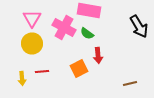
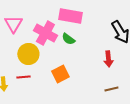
yellow circle: (32, 44) -> (28, 54), moved
red arrow: (98, 56) -> (108, 59), moved

